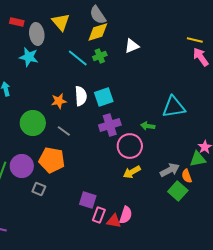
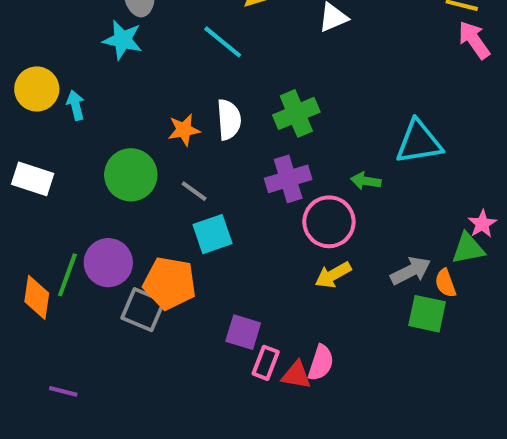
green cross: (100, 56) -> (296, 113), moved, size x1.5
cyan square: (104, 97) -> (213, 234), moved
orange pentagon: (52, 160) -> (170, 283), moved
gray square: (39, 189) -> (143, 310), size x1.5
green square: (178, 191) -> (427, 314), turned -30

